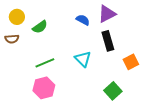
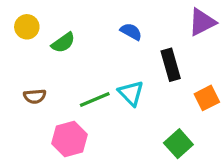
purple triangle: (107, 14) -> (202, 22), moved
brown semicircle: (12, 39) -> (35, 96), moved
green line: (45, 63) -> (95, 99), moved

